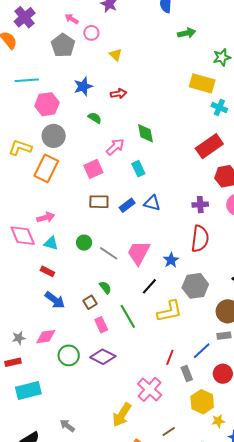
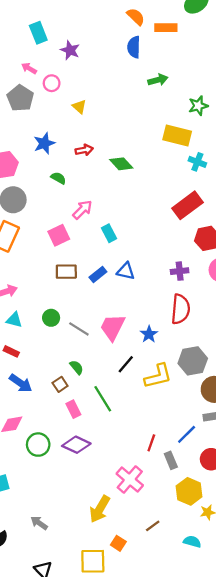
green diamond: (146, 133) -> (121, 164), moved, turned -30
gray hexagon: (195, 286) -> (193, 361), moved
yellow L-shape: (170, 311) -> (158, 376), moved

